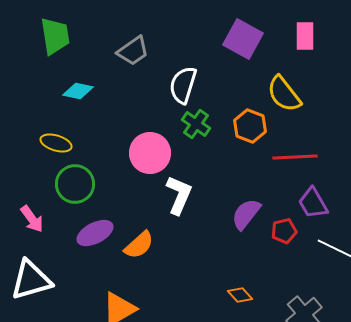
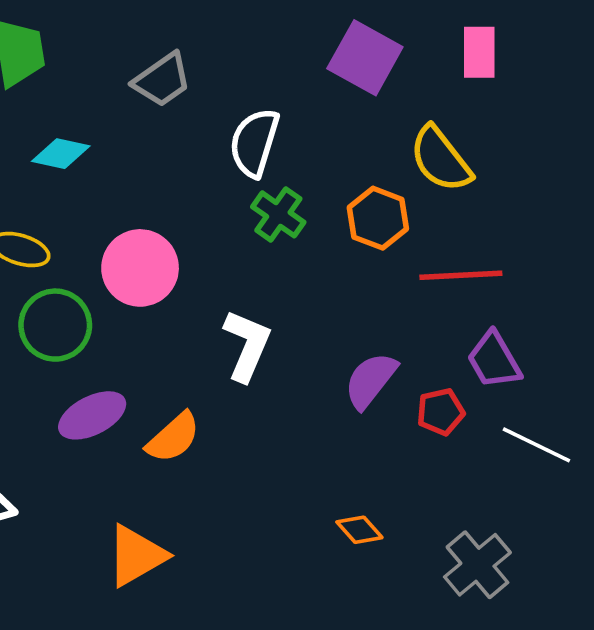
pink circle: (150, 153) -> (140, 268), moved

